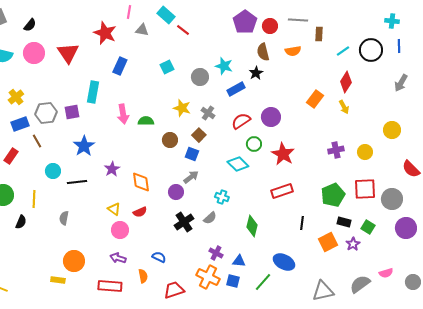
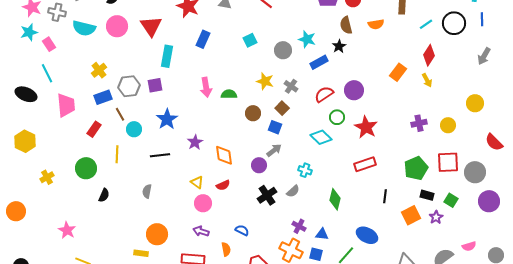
cyan rectangle: (93, 92) -> (167, 56), moved
cyan circle: (53, 171) -> (134, 129), moved
yellow line: (34, 199) -> (117, 154), moved

